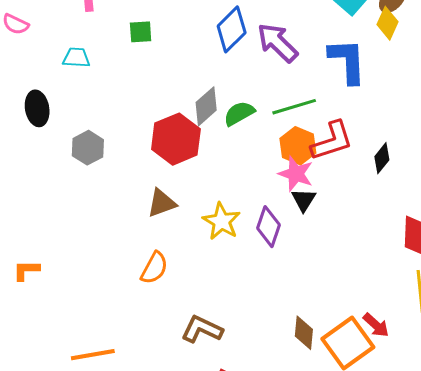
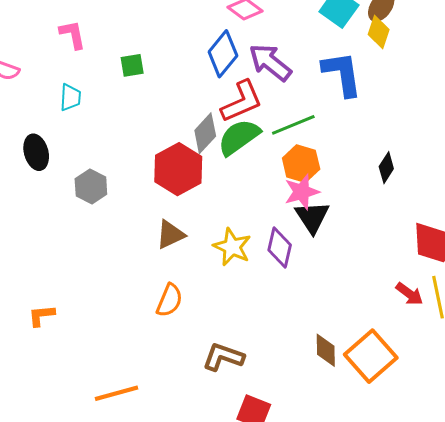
cyan trapezoid: (76, 58) -> (70, 97), turned 96
green semicircle: (239, 113) -> (239, 137), size x1.4
red L-shape: (332, 141) -> (242, 101), moved
pink star: (296, 174) -> (302, 192), turned -30
black triangle: (304, 200) -> (312, 217), size x1.4
red arrow: (376, 325) -> (409, 294), moved

